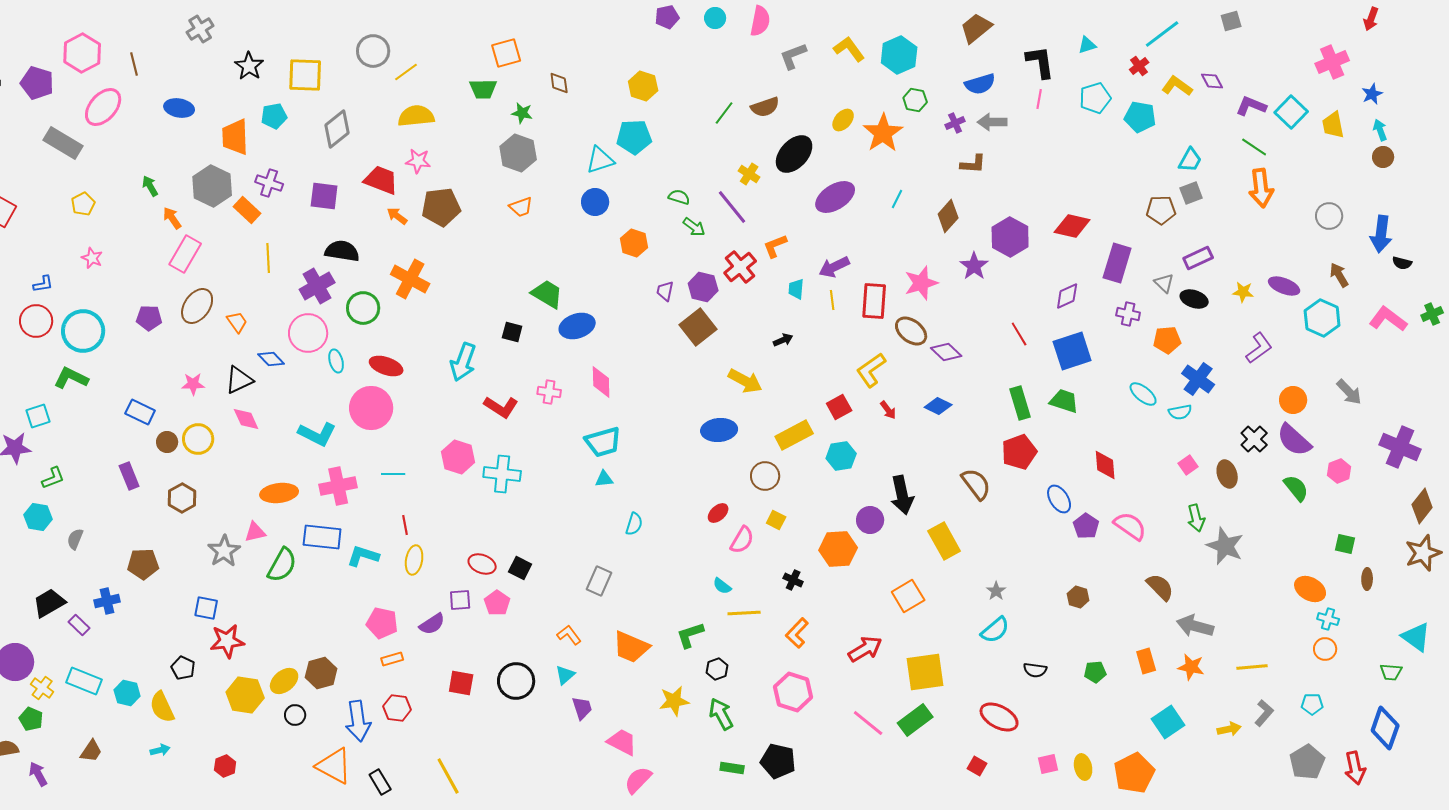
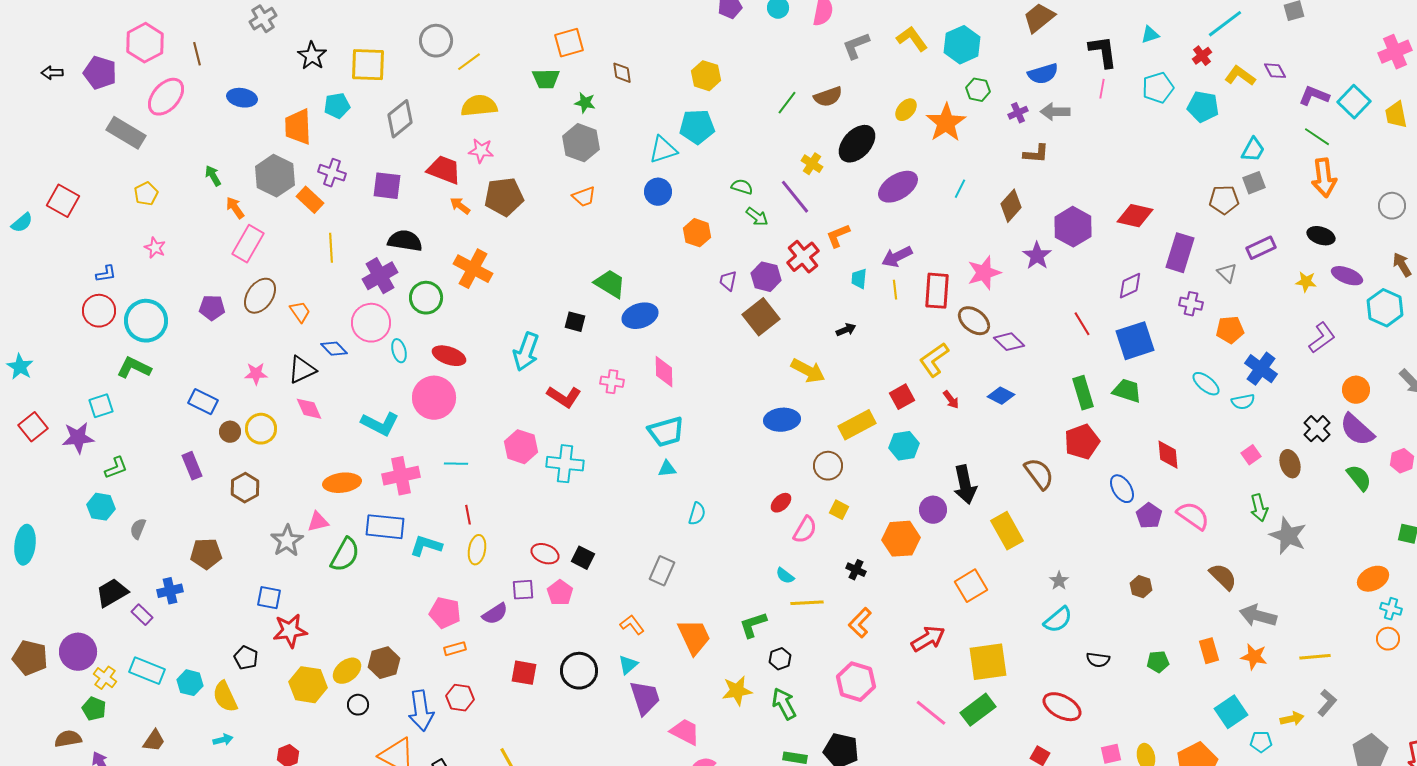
black ellipse: (1194, 299) -> (1321, 236), moved
orange ellipse: (1310, 589) -> (1373, 579), turned -56
orange trapezoid: (631, 647) -> (694, 637), turned -138
cyan pentagon: (1312, 704) -> (1261, 742), moved
purple trapezoid: (582, 708) -> (645, 698), size x1.5

